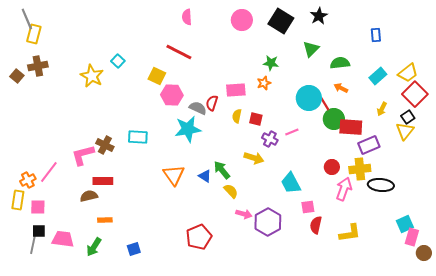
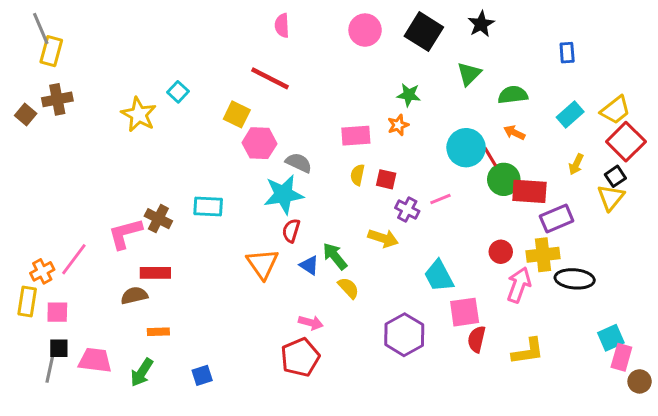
red semicircle: (212, 103) -> (291, 231), moved
pink square: (308, 207) -> (465, 312), size x1.5
pink arrow: (244, 214) -> (311, 323), moved

